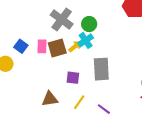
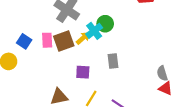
green circle: (89, 24) -> (105, 24), moved
gray rectangle: (101, 69) -> (113, 61), size x0.6

